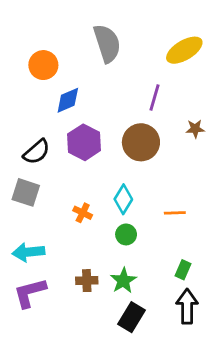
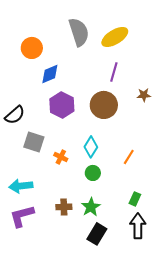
yellow ellipse: (184, 50) -> (115, 37), moved
black semicircle: (37, 152) -> (15, 115), moved
gray square: (26, 192) -> (34, 142), moved
orange line: (175, 213) -> (129, 157), turned -56

